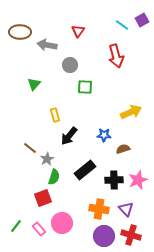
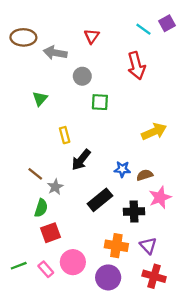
blue star: (104, 135) -> (122, 169), moved
green semicircle: (54, 177) -> (41, 208), moved
pink star: (138, 180) -> (160, 197), moved
green line: (16, 226) -> (19, 266), turned 32
purple circle: (104, 236) -> (108, 277), moved

